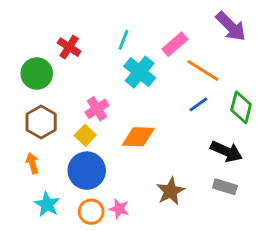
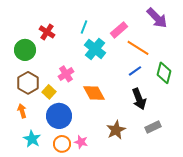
yellow square: (85, 135) -> (49, 92), moved
orange diamond: (138, 137) -> (94, 93), turned 60
black arrow: (226, 151) -> (139, 99), moved, turned 45
gray rectangle: (225, 187) -> (153, 127), turned -42

